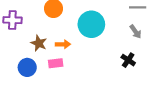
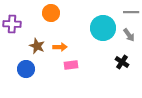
cyan circle: (91, 24) -> (103, 28), moved
pink rectangle: (56, 63) -> (71, 65), moved

